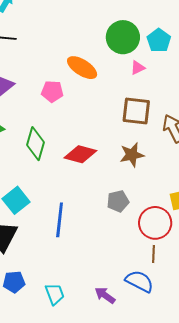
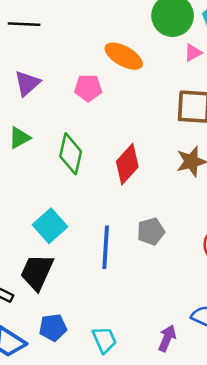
red diamond: (80, 154) -> (127, 164), turned -60
gray pentagon: (118, 201) -> (151, 232), moved
purple arrow: (105, 295) -> (167, 338), turned 80

